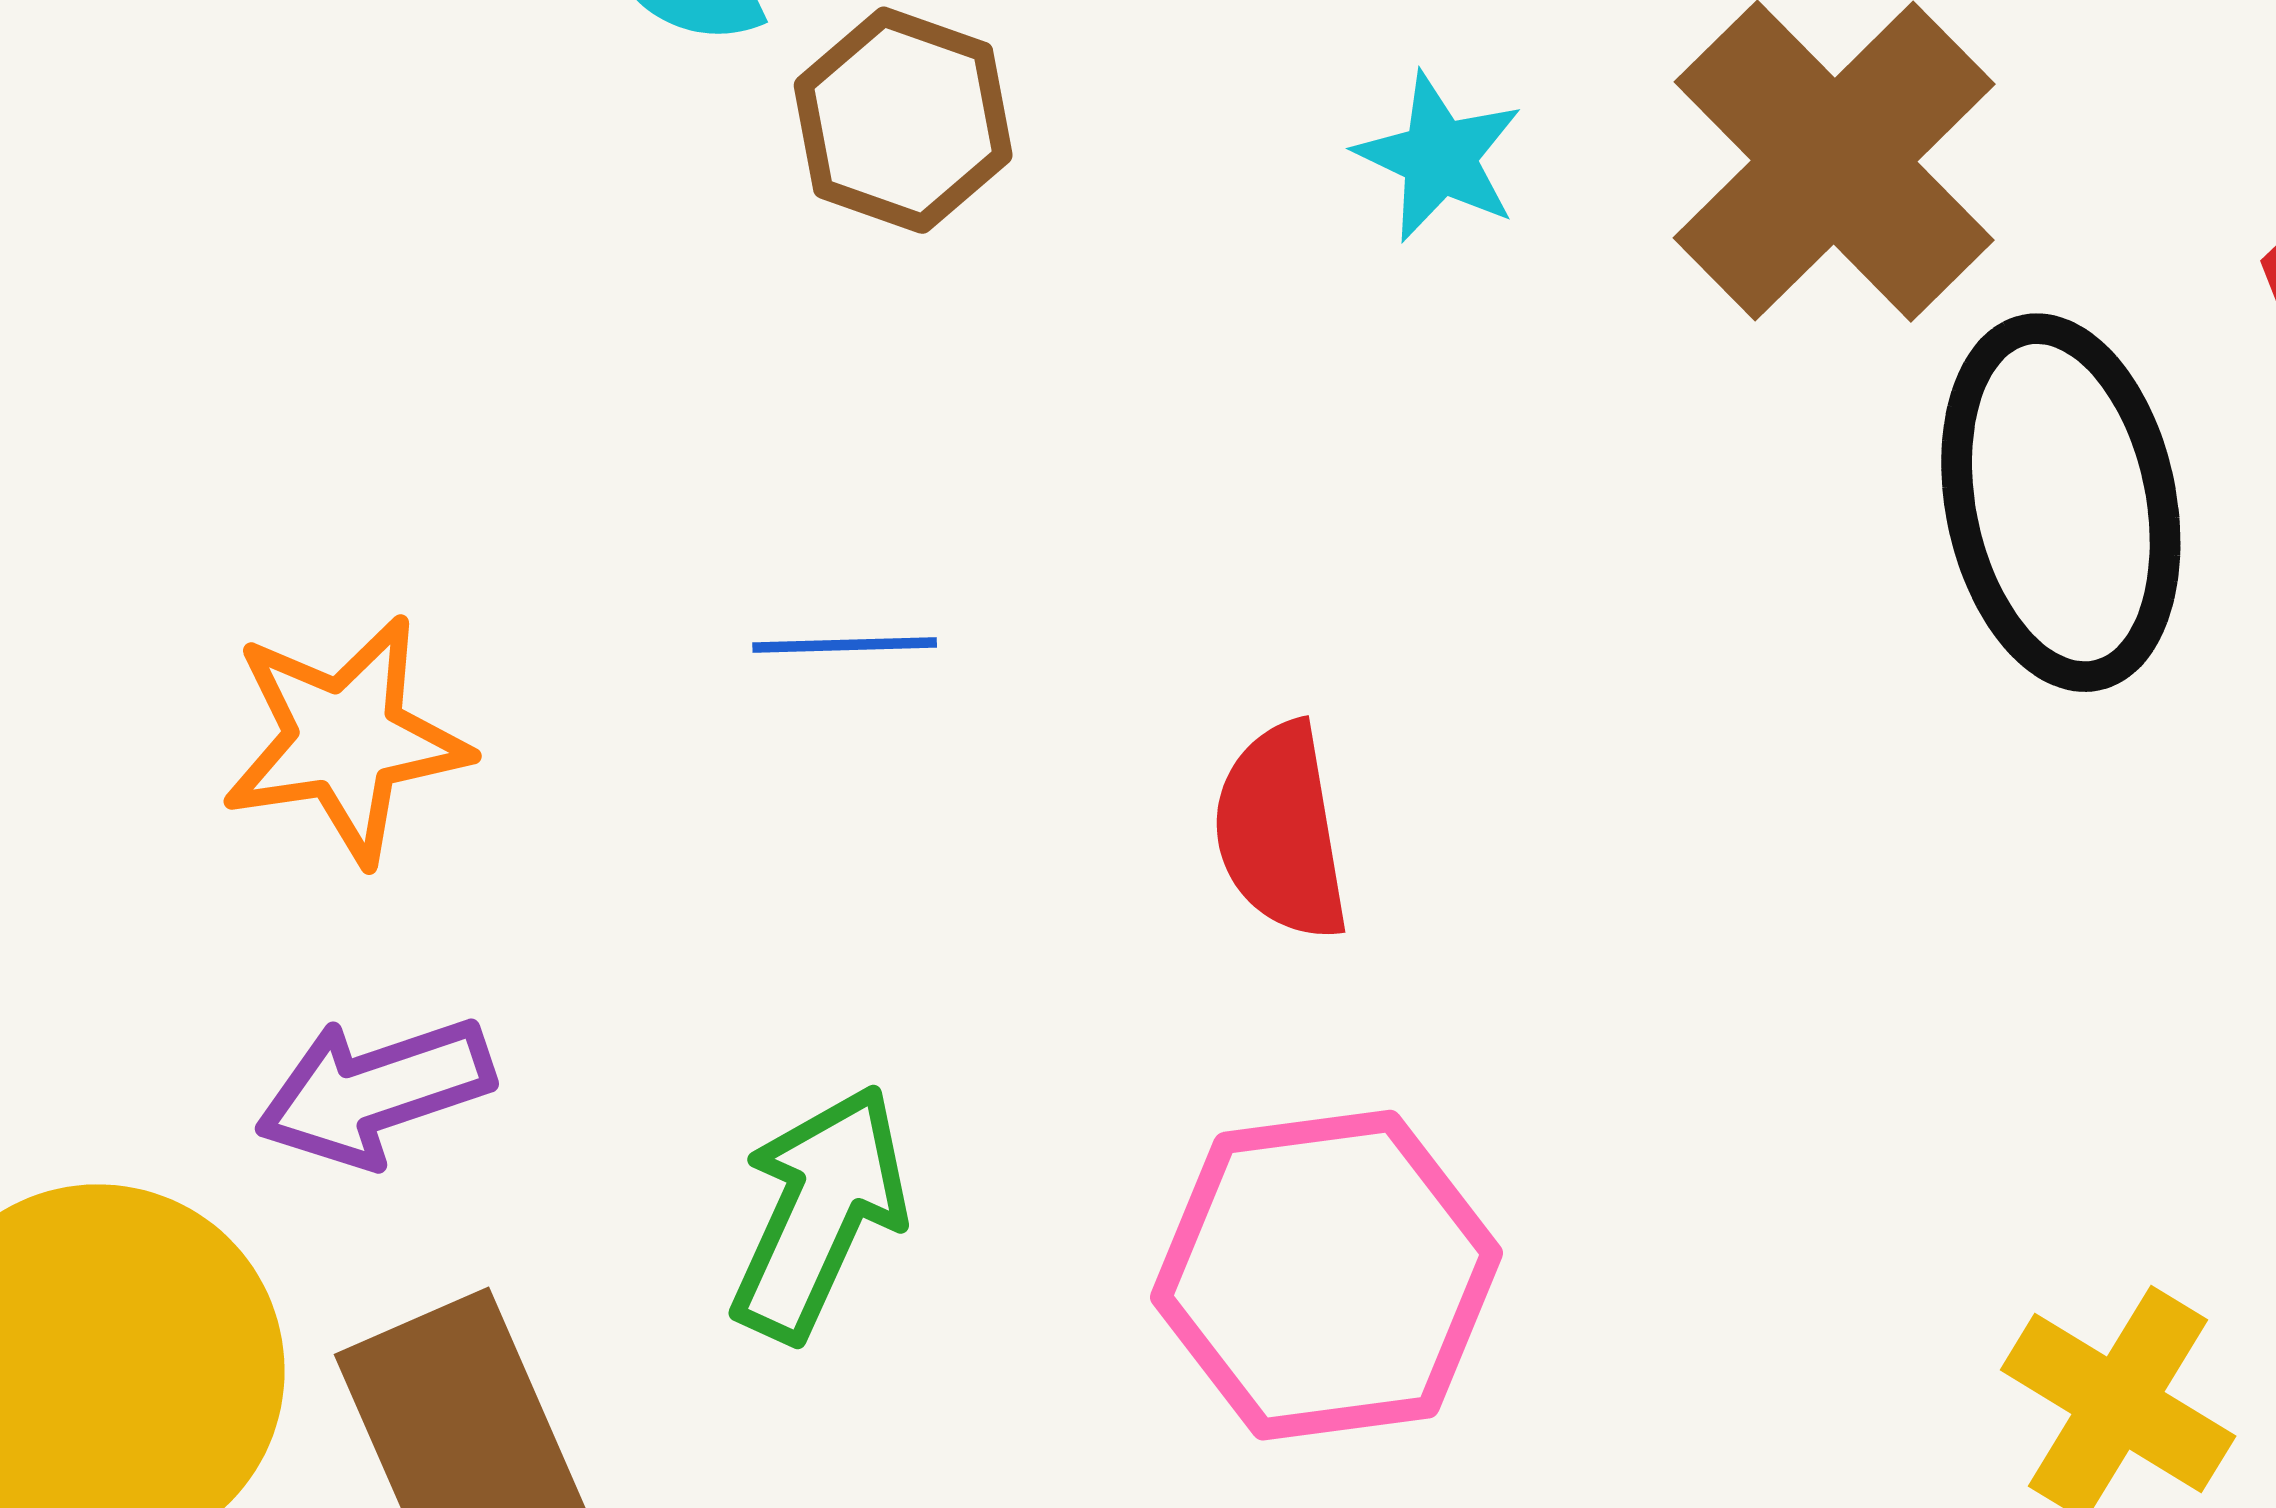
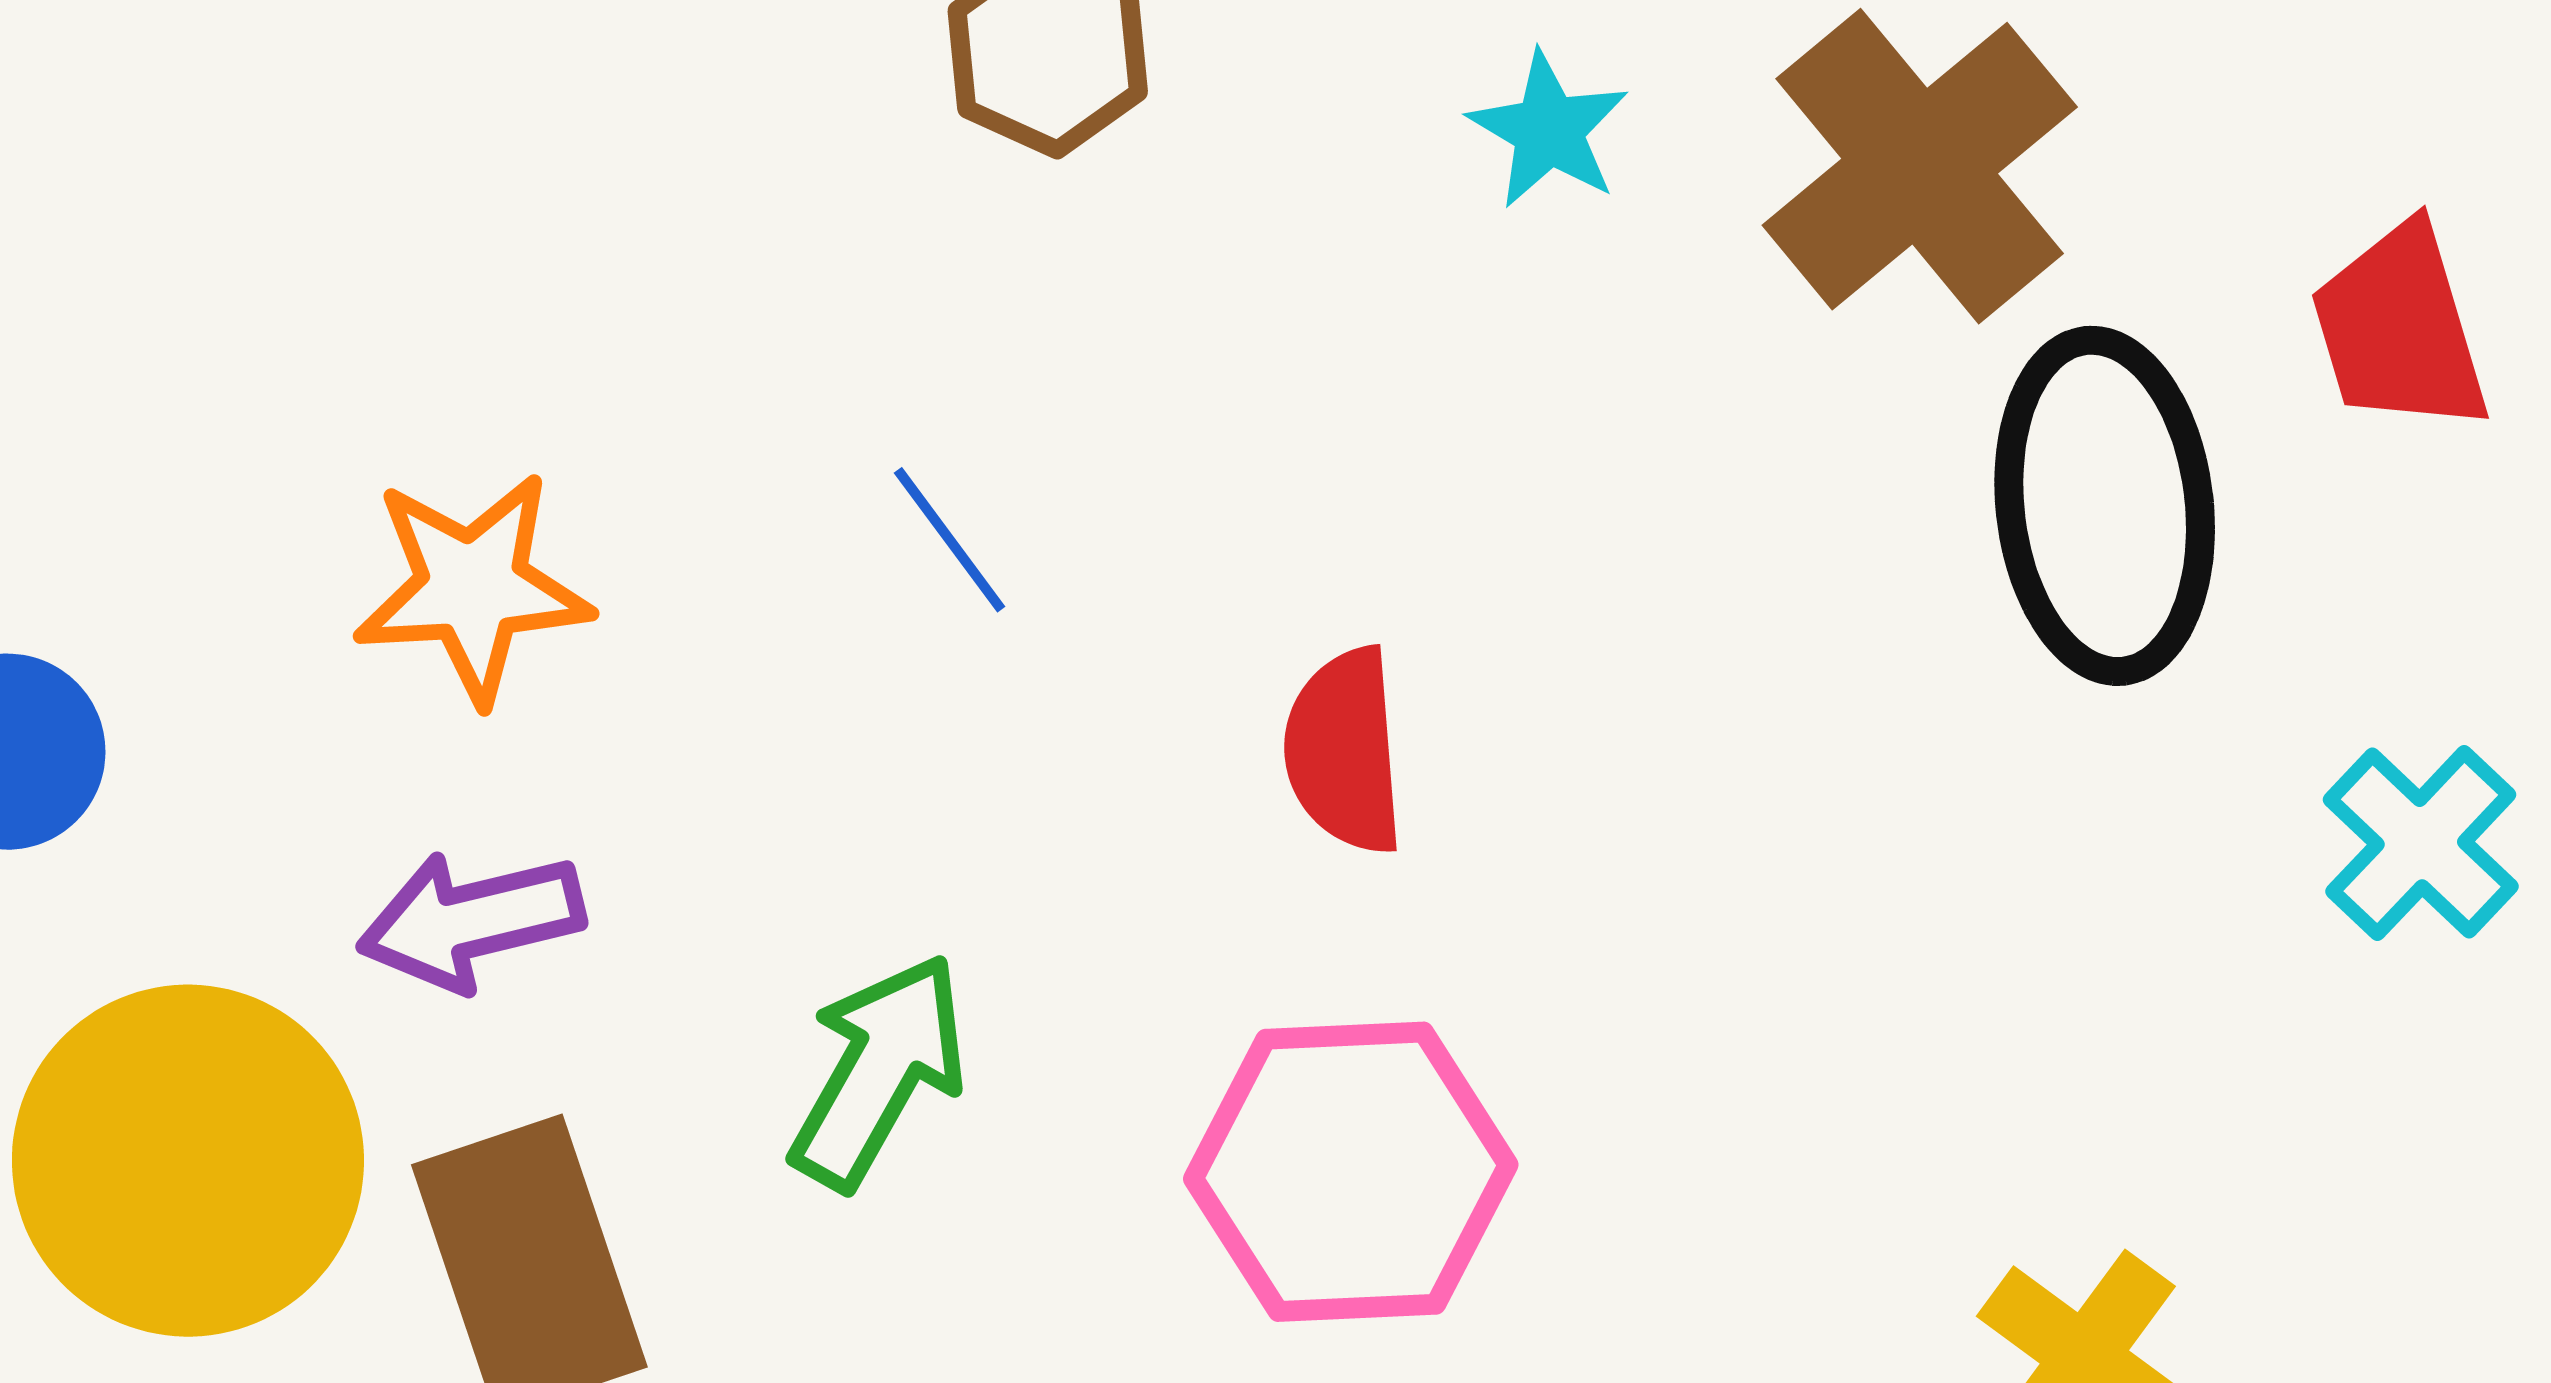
blue line: (845, 645) -> (950, 540), turned 50

